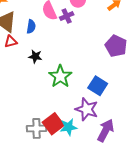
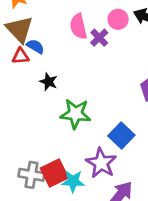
purple cross: (67, 16) -> (99, 38), turned -32
blue semicircle: (31, 27) -> (35, 46), moved, turned -80
green star: (60, 76) -> (75, 114), turned 30

